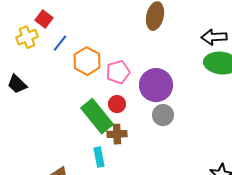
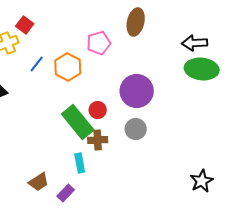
blue line: (60, 43) -> (37, 64), moved
pink pentagon: (118, 72) -> (99, 43), moved
gray circle: (163, 115) -> (136, 129), moved

